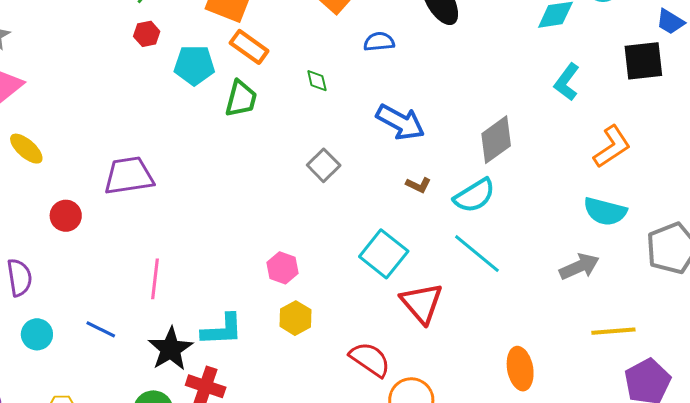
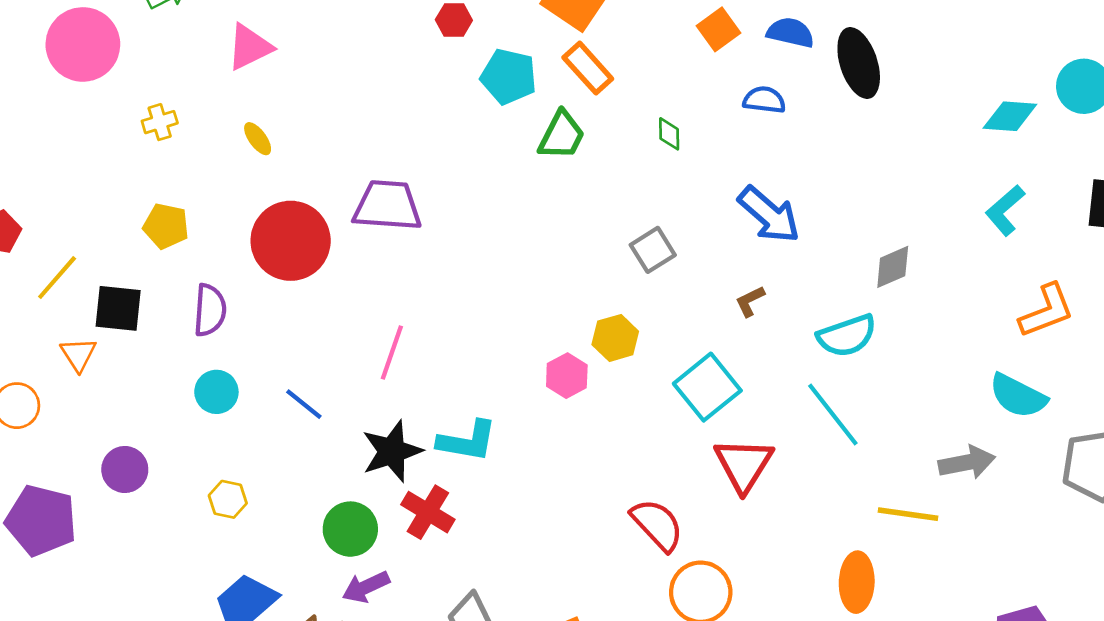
gray diamond: (496, 140) -> (893, 267), size x0.7
yellow ellipse: (26, 149) -> (258, 139), size x0.7
brown L-shape: (418, 185) -> (750, 301), moved, turned 115
red circle: (66, 216) -> (291, 241), size x1.8
yellow hexagon: (295, 318) -> (615, 338), moved
yellow line: (613, 331) -> (908, 514), moved

